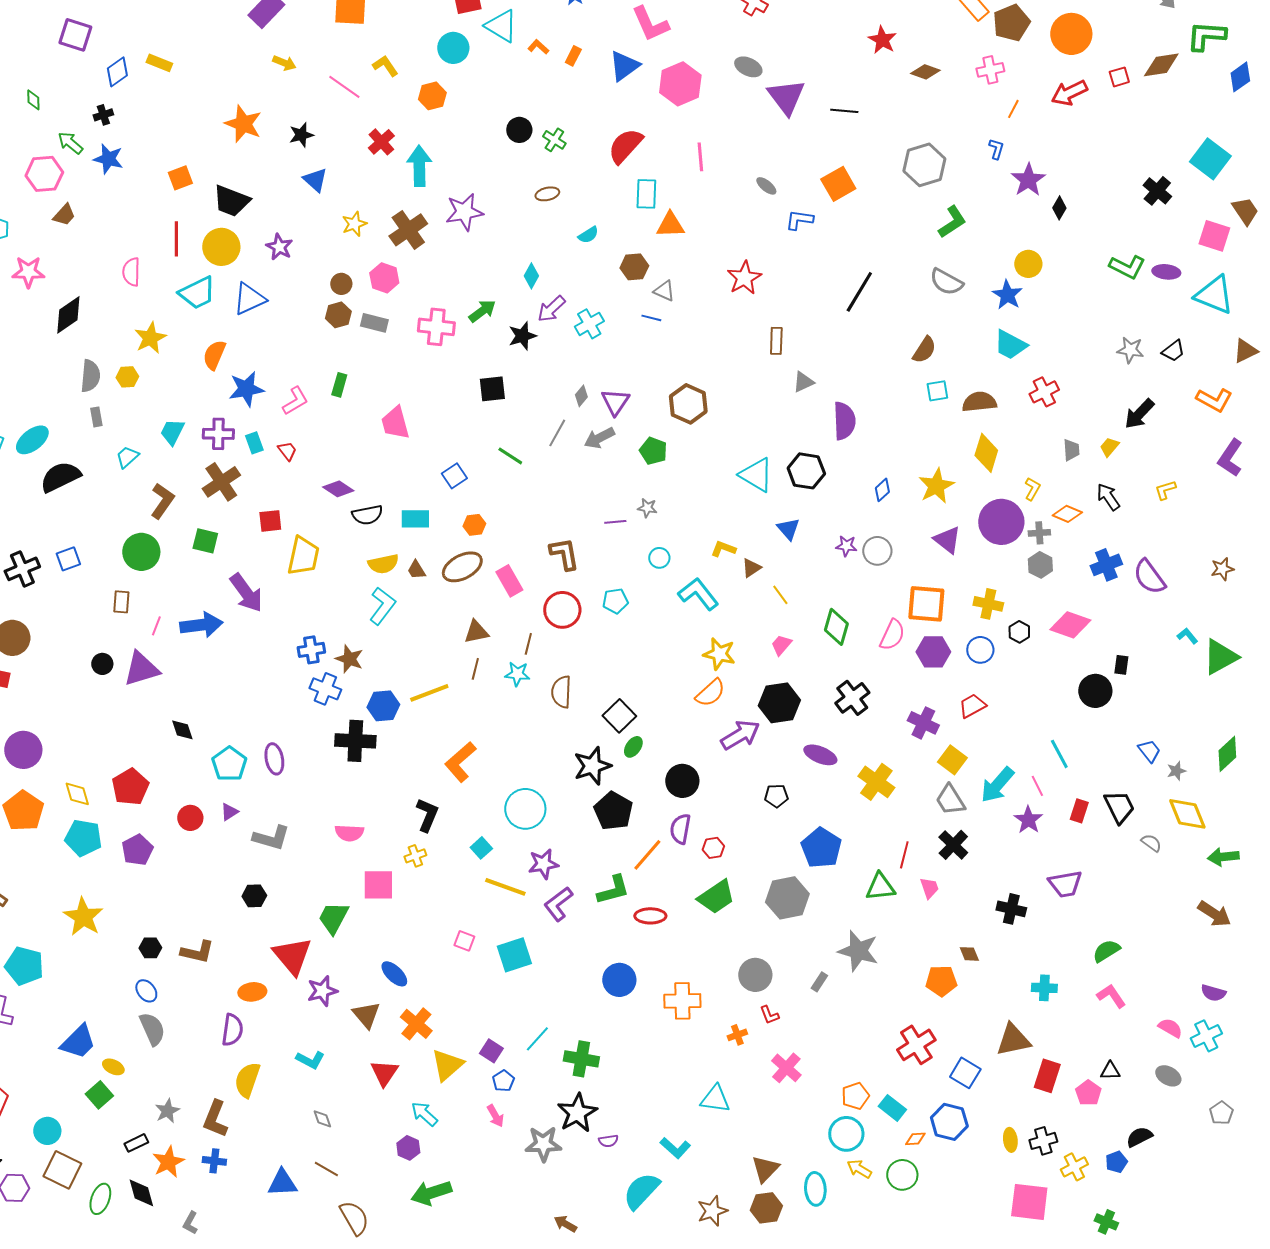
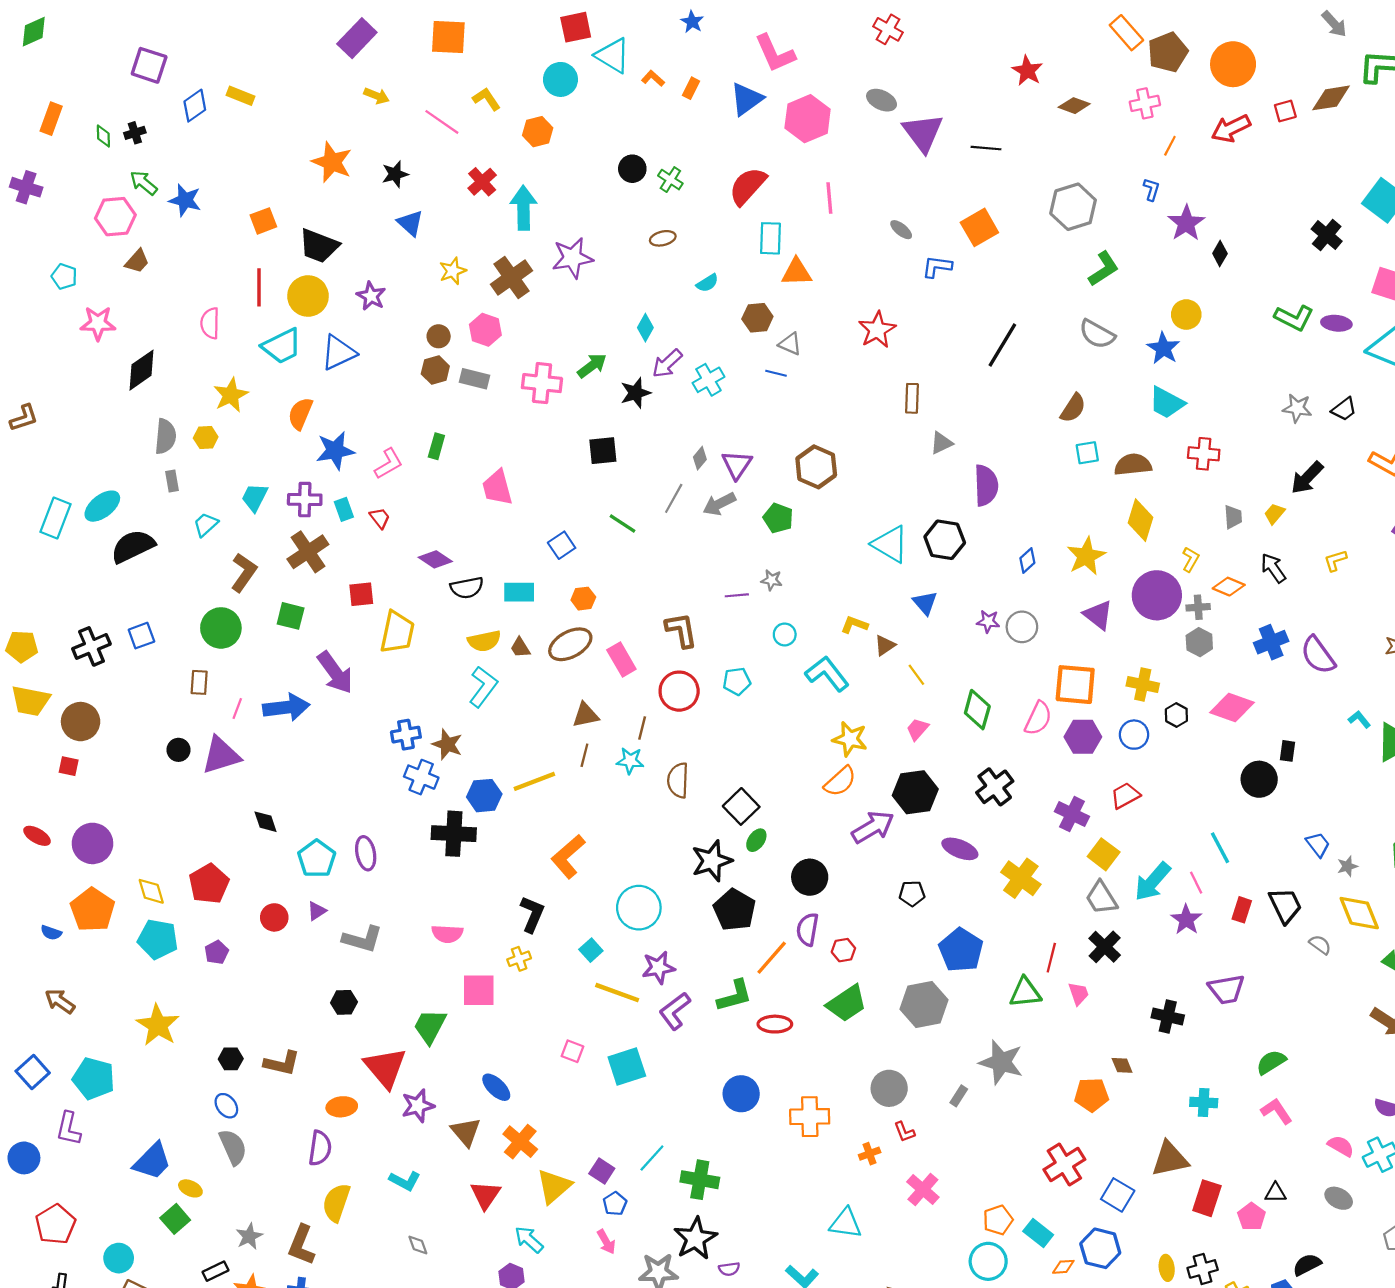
black cross: (103, 115) -> (135, 133), moved
red cross: (1044, 392) -> (1204, 454), turned 32
purple pentagon: (137, 850) -> (217, 952), size x0.7

